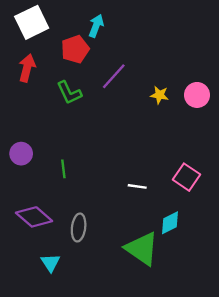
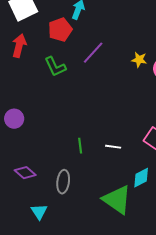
yellow star: (159, 95) -> (139, 60), moved
green line: (63, 169) -> (80, 146), moved
purple diamond: (34, 217) -> (25, 173), size x0.7

